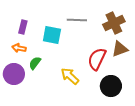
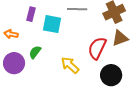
purple rectangle: (23, 27) -> (31, 14), moved
orange arrow: (19, 48) -> (11, 34), moved

